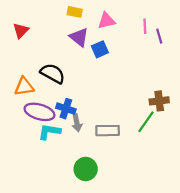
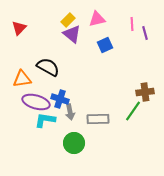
yellow rectangle: (75, 12) -> (68, 20), moved, turned -56
blue square: (100, 49) -> (105, 45), moved
green circle: (86, 169) -> (74, 143), moved

